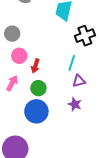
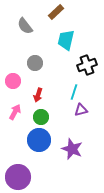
gray circle: (12, 34) -> (35, 63), moved
pink circle: (19, 56) -> (13, 81), moved
purple star: (75, 104) -> (72, 149), moved, size x1.5

